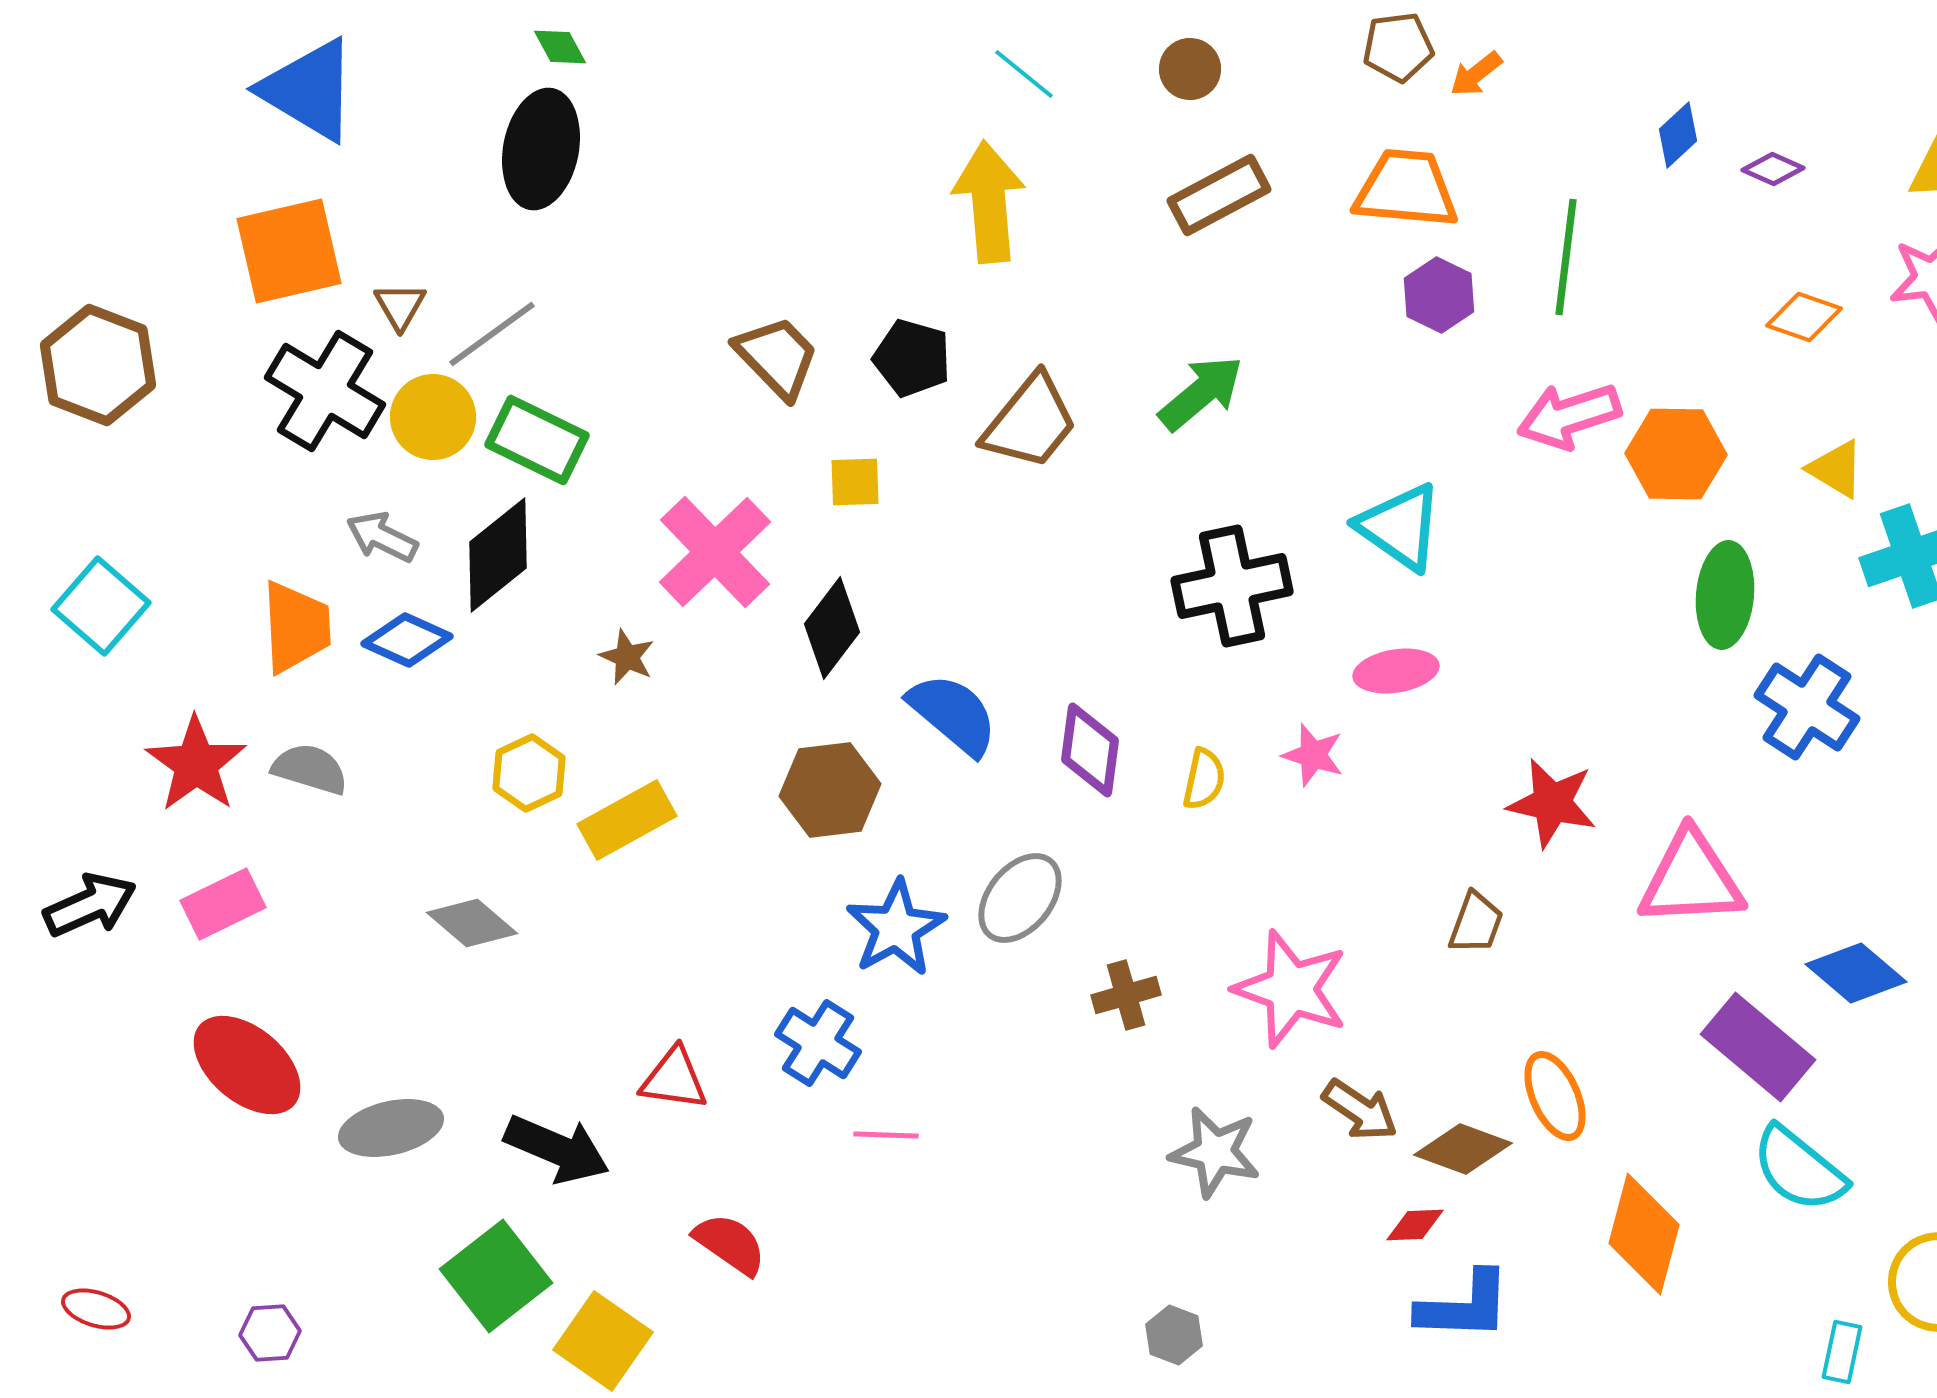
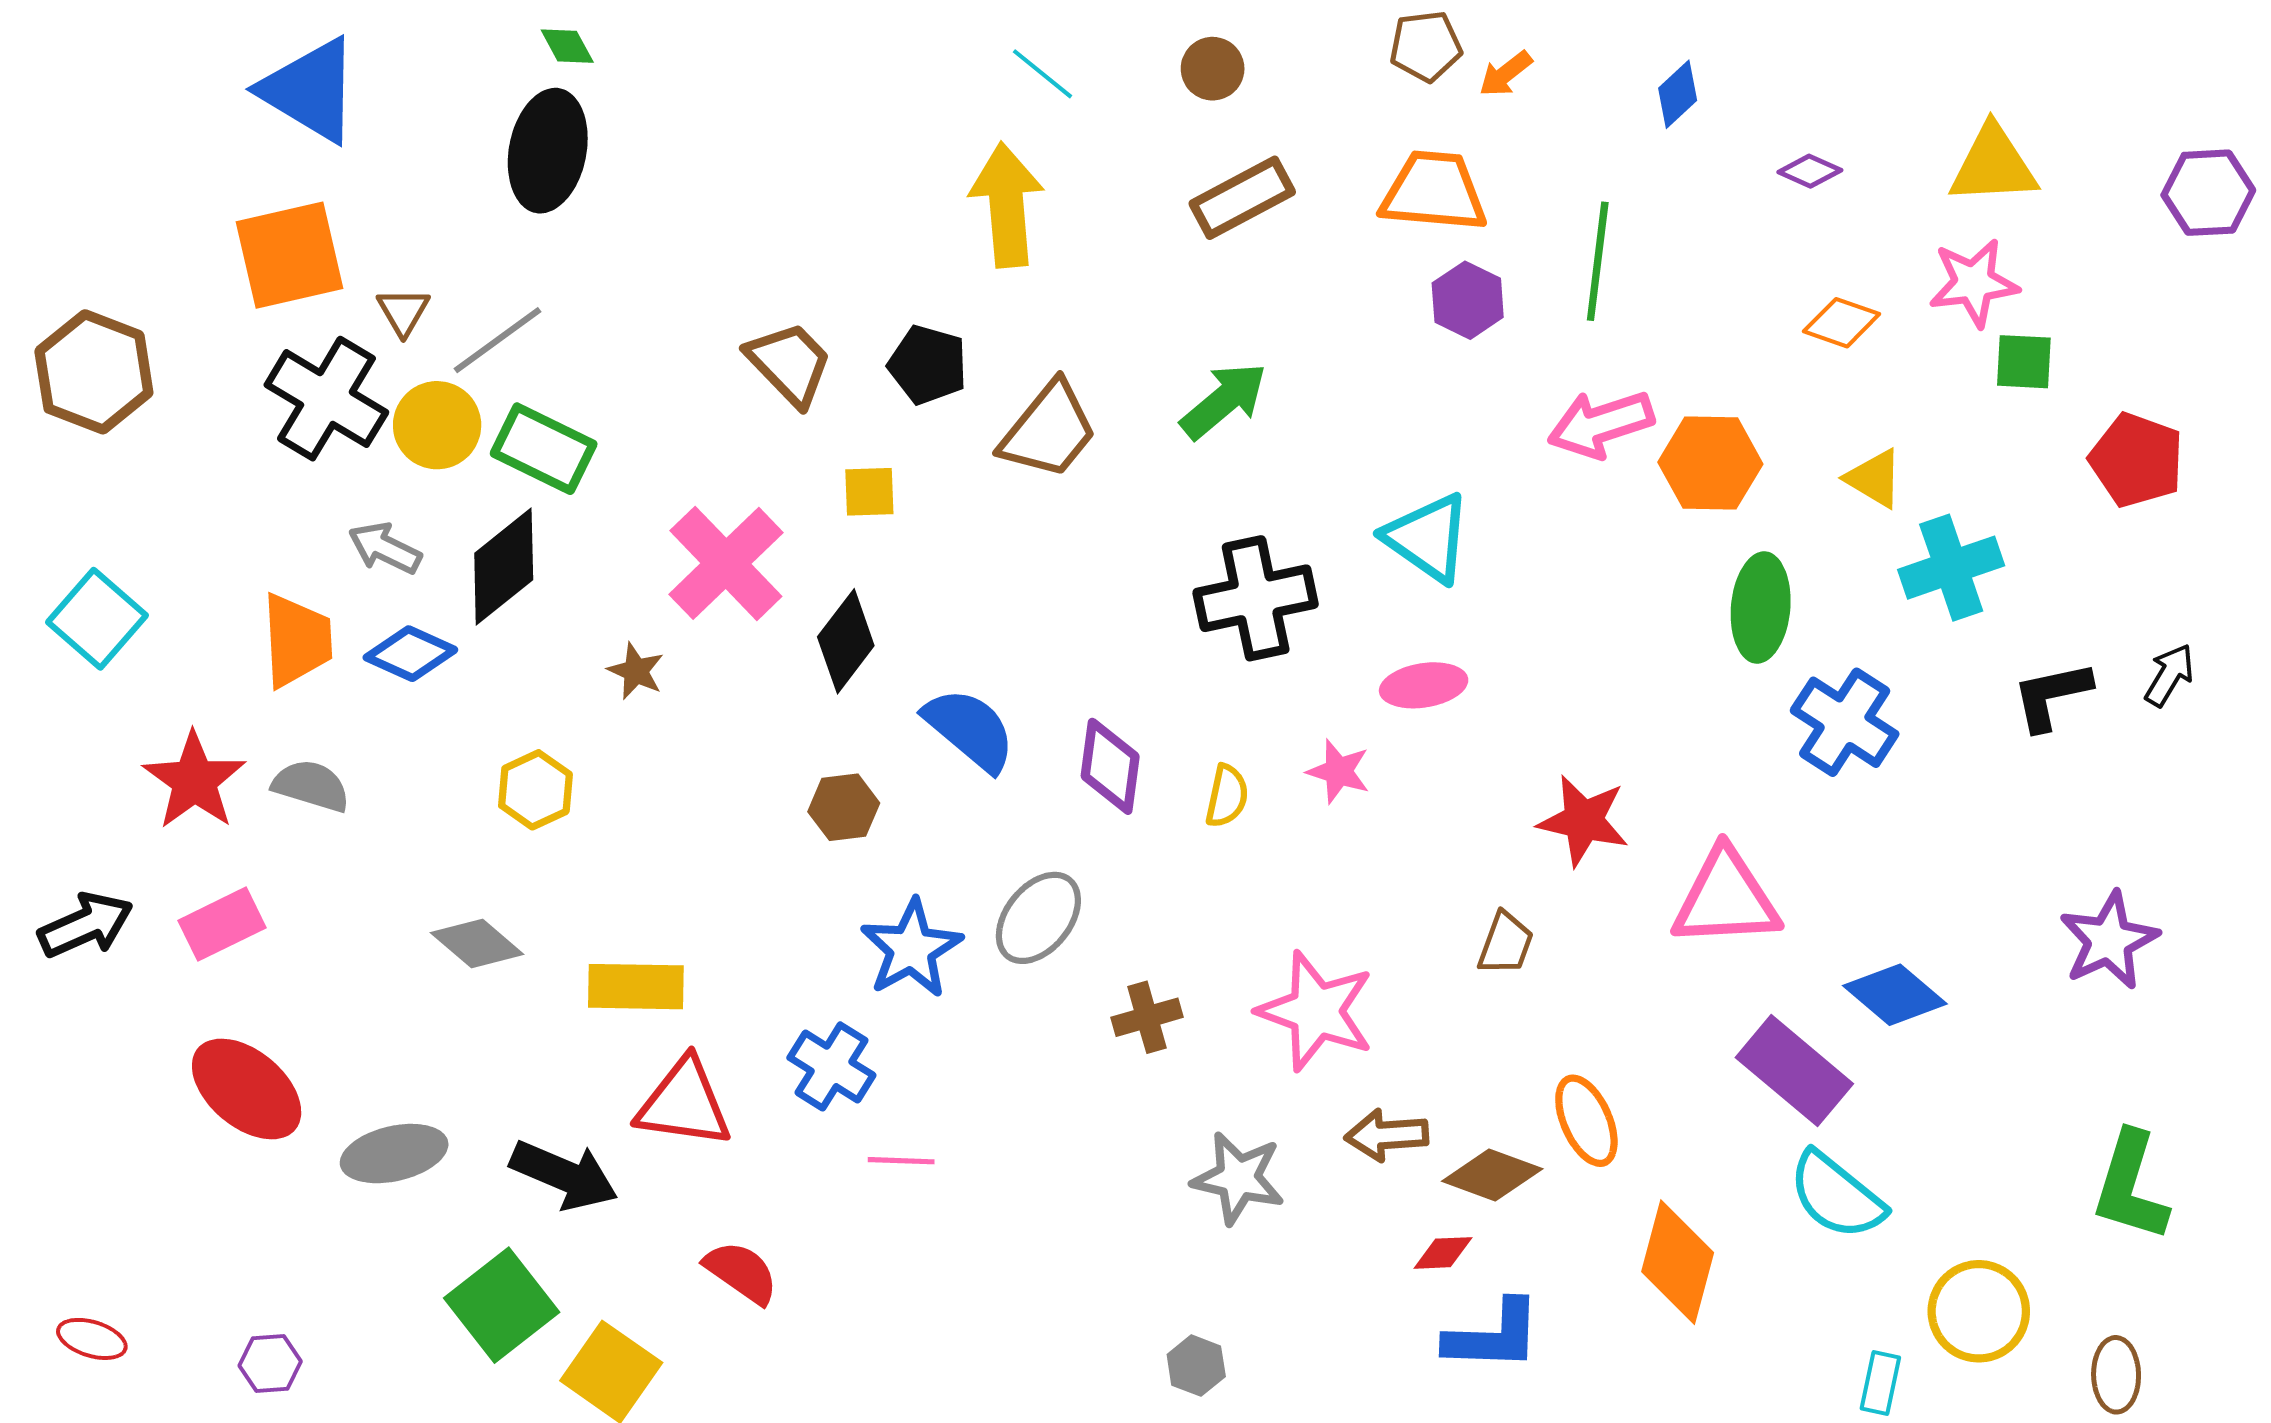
blue diamond: (1678, 135) -> (1678, 94), moved
brown hexagon: (830, 790) -> (844, 807), size x0.7
yellow rectangle: (627, 820) -> (636, 987), moved, turned 30
red triangle: (674, 1079) -> (684, 1103), size x1.4
brown arrow: (1360, 1110) -> (1387, 1135), turned 142

